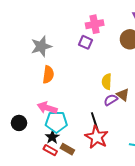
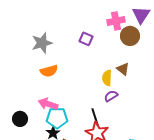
pink cross: (95, 24) -> (116, 21), moved
orange semicircle: (48, 75) -> (49, 71), turned 66
brown triangle: (123, 95) -> (123, 69), moved

